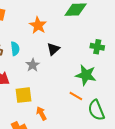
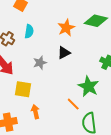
orange star: (38, 25) -> (66, 28), moved
cyan semicircle: (15, 49) -> (29, 31), moved

